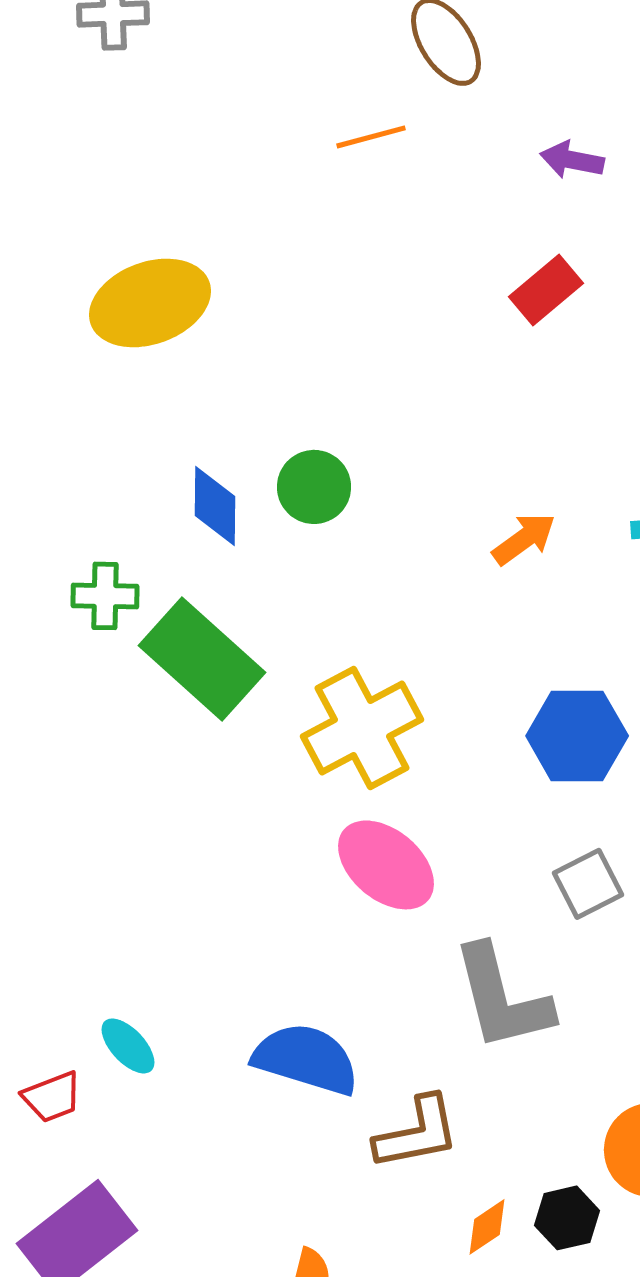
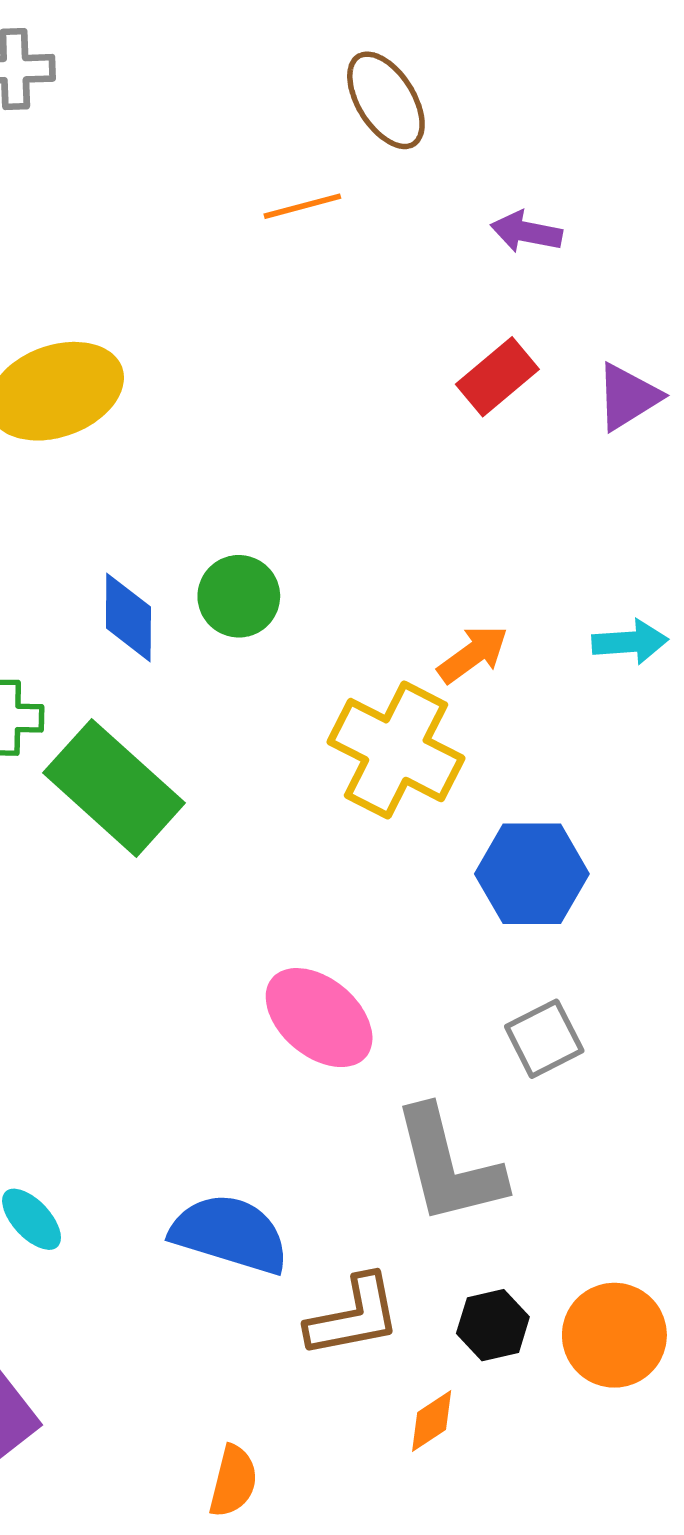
yellow cross: (362, 728) -> (396, 750), moved, turned -35
black hexagon: (567, 1218) -> (493, 1325), moved

